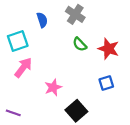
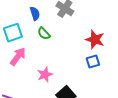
green semicircle: (80, 44) -> (44, 34), moved
blue square: (106, 83) -> (93, 62), moved

